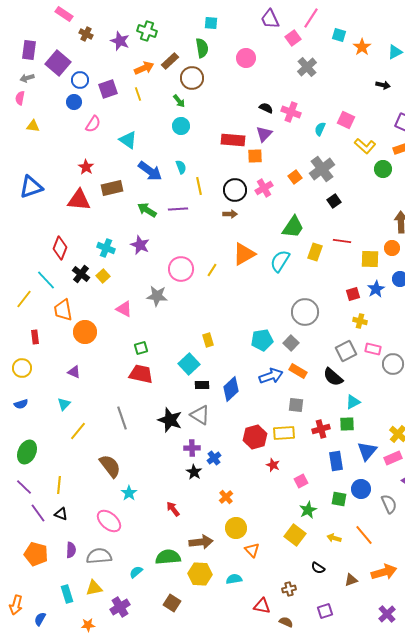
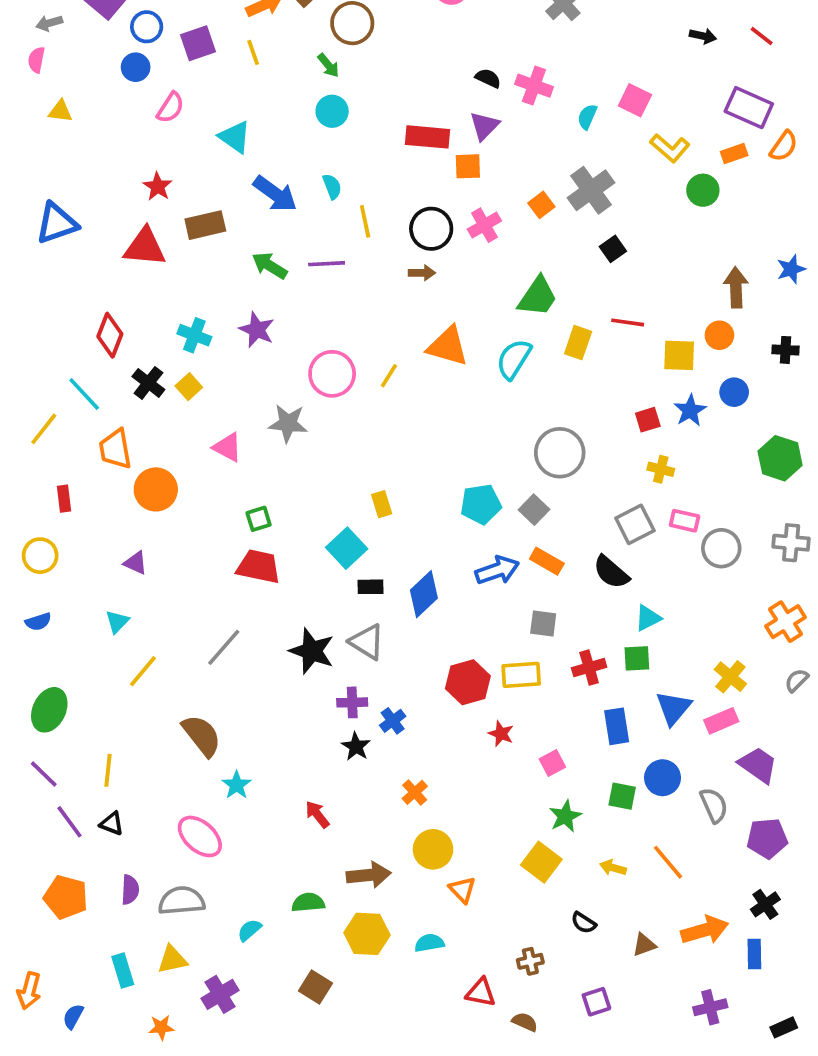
orange triangle: (244, 254) -> (448, 346), turned 45
gray line: (122, 418) -> (224, 647), turned 60
green semicircle: (168, 557) -> (308, 903), size x0.7
purple cross: (387, 614) -> (710, 1007), turned 30

